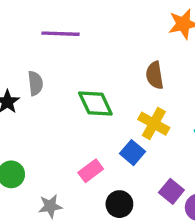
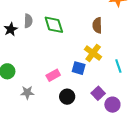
green diamond: (95, 103) -> (54, 25), moved
blue square: (132, 153) -> (79, 68), turned -32

